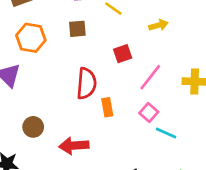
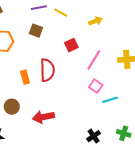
brown square: (77, 29) -> (36, 31), turned 32
orange rectangle: (107, 107) -> (25, 77), moved
cyan line: (166, 133) -> (110, 100), turned -35

